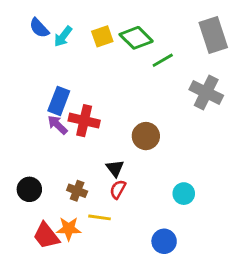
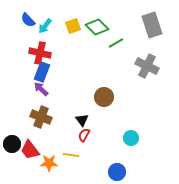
red cross: (84, 121) -> (40, 53), moved
black circle: (29, 189) -> (12, 144), moved
brown cross: (77, 191) -> (41, 117), moved, size x1.5
red trapezoid: (46, 236) -> (30, 150), moved

